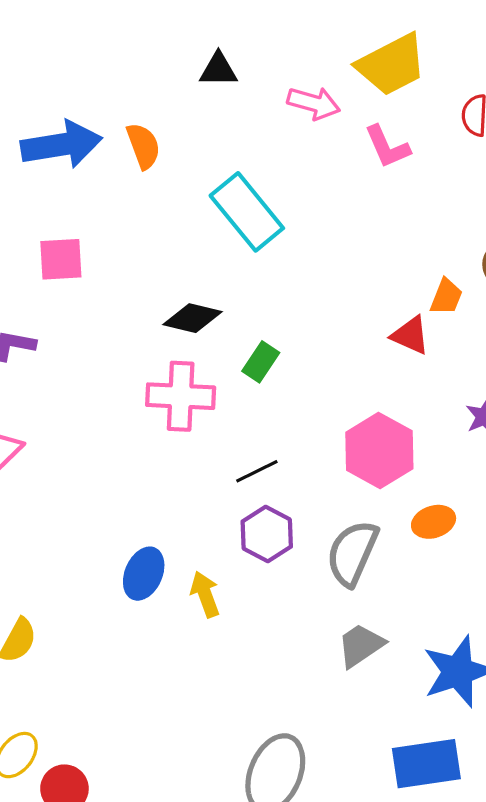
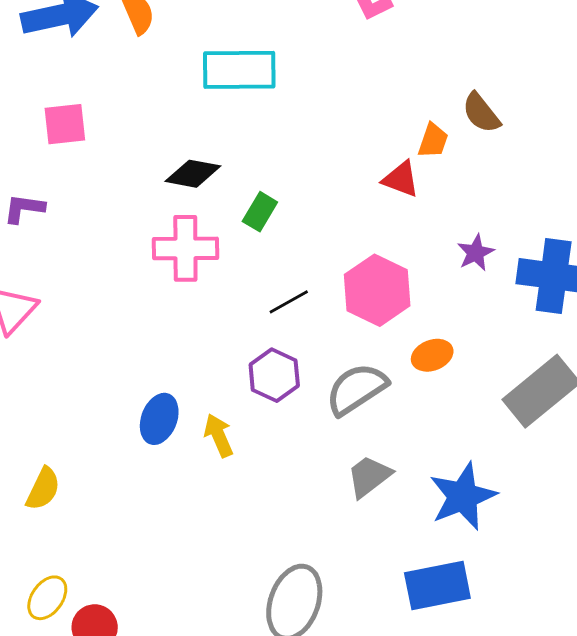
cyan rectangle: (247, 212) -> (239, 70), turned -48
black line: (257, 471) -> (289, 302), moved
gray semicircle: (352, 553) -> (356, 389), turned 36

